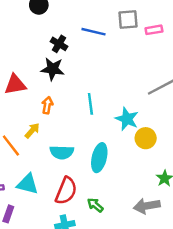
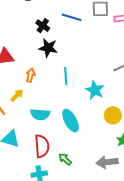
black star: (53, 69) -> (48, 48), moved
yellow circle: (146, 138) -> (113, 115), moved
cyan ellipse: (99, 158) -> (70, 121), turned -45
red semicircle: (66, 191) -> (42, 146), turned -30

